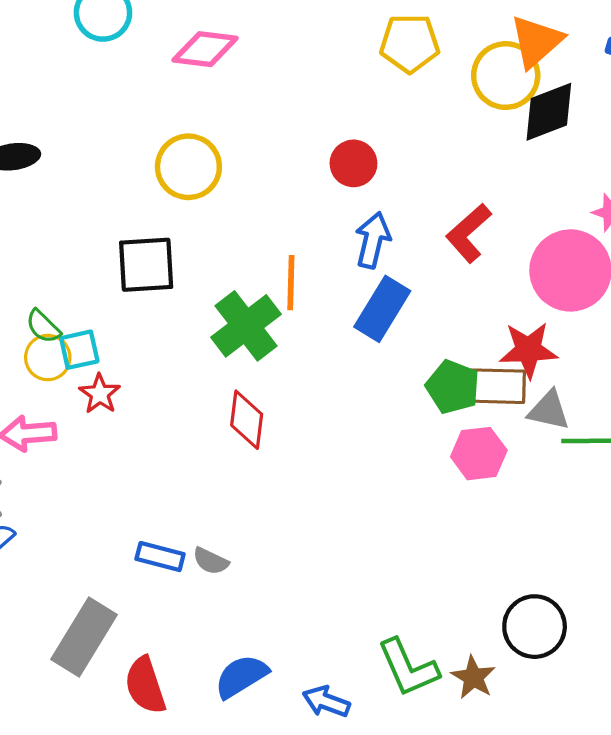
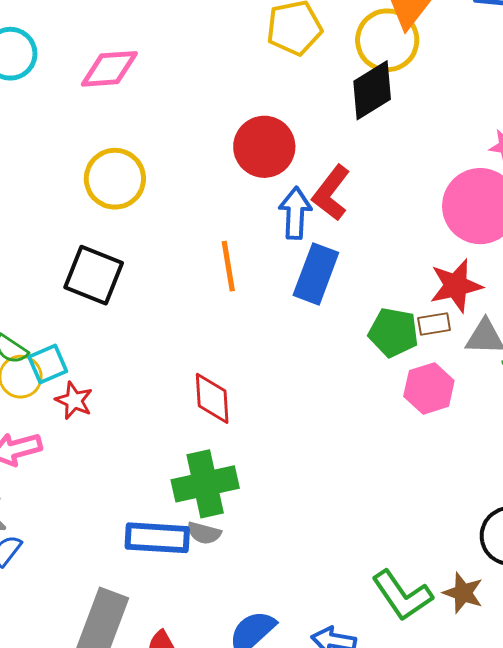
black diamond: (549, 112) -> (372, 90), moved
red circle: (353, 163) -> (264, 147), size x1.4
red L-shape: (469, 233) -> (331, 193), moved
black square: (146, 265) -> (94, 275), turned 36
green cross: (246, 326) -> (205, 484), moved, turned 36
brown rectangle: (497, 386) -> (434, 324), size x0.6
blue rectangle: (160, 557) -> (157, 538), size x1.4

